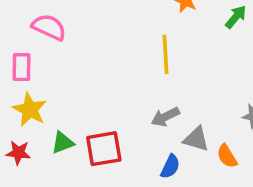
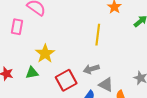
yellow star: (30, 110) -> (45, 54), moved
red square: (104, 149) -> (66, 80), moved, turned -30

